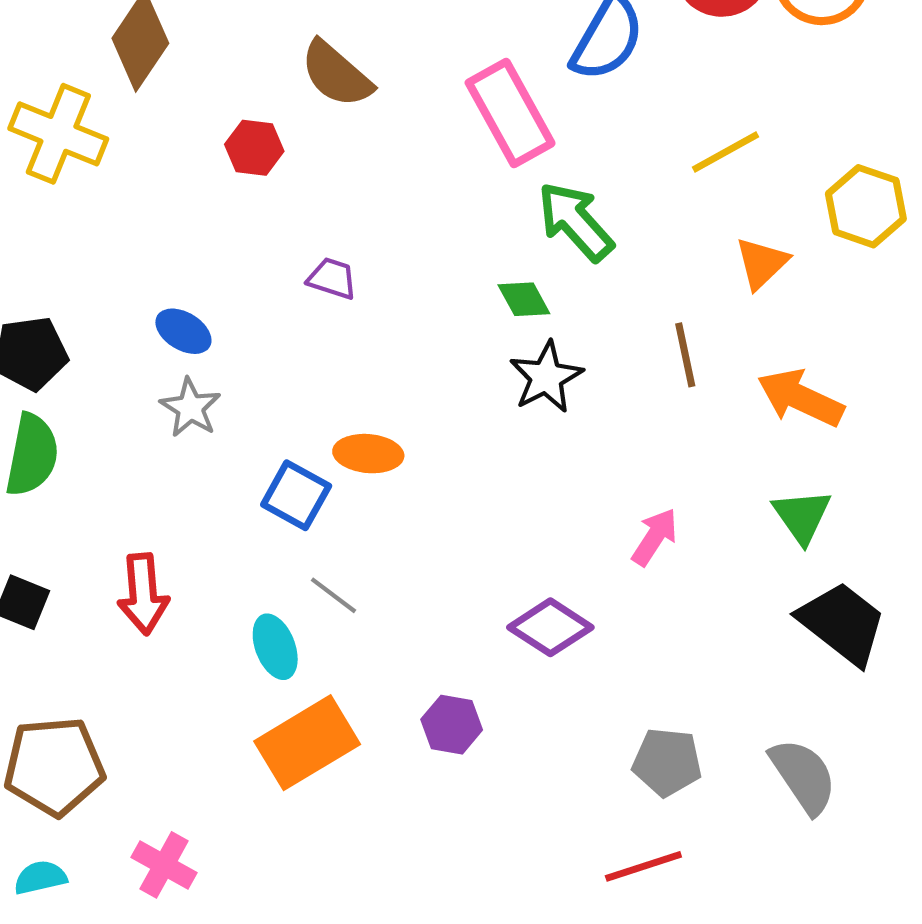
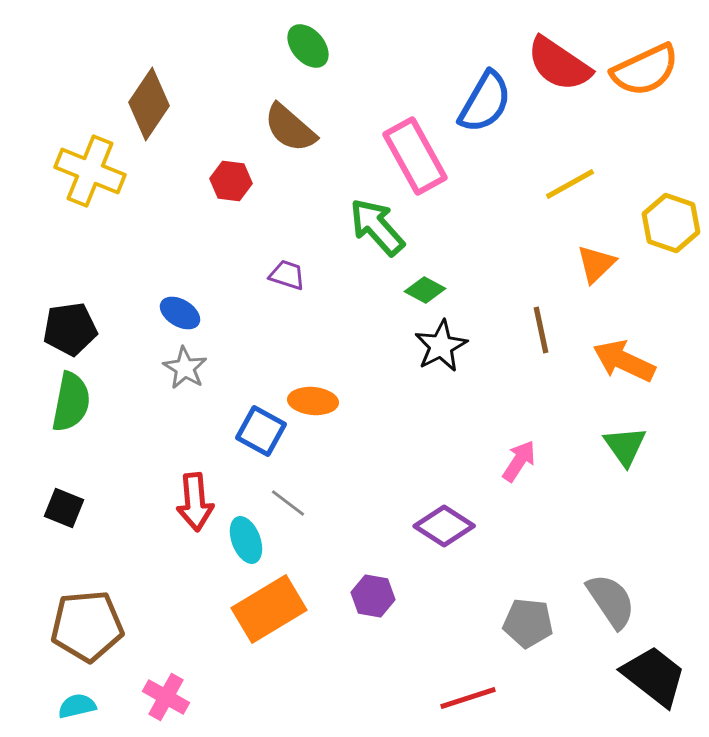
green arrow: (575, 221) -> (377, 227), moved
green diamond: (524, 299) -> (425, 290), turned -33
red arrow: (143, 594) -> (195, 502), moved
black trapezoid: (842, 623) -> (654, 676), moved
gray semicircle: (803, 776) -> (611, 601), moved
red line: (643, 866) -> (468, 698), moved

